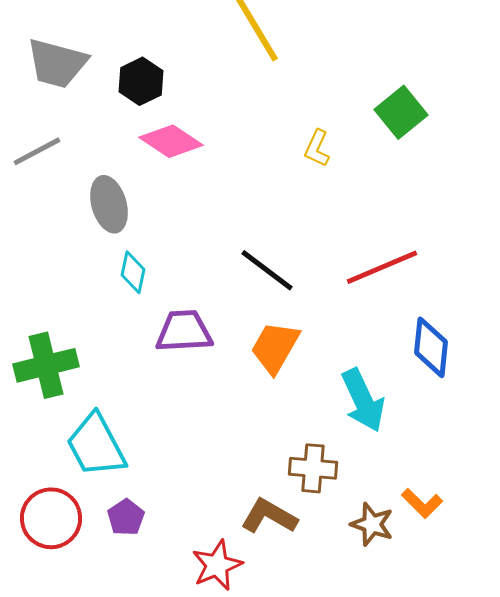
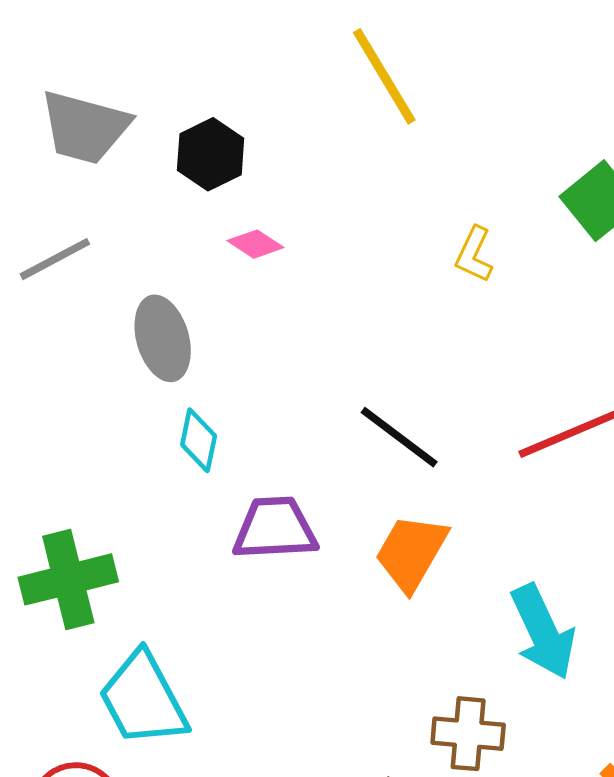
pink diamond: (171, 141) -> (255, 244), size x0.6

